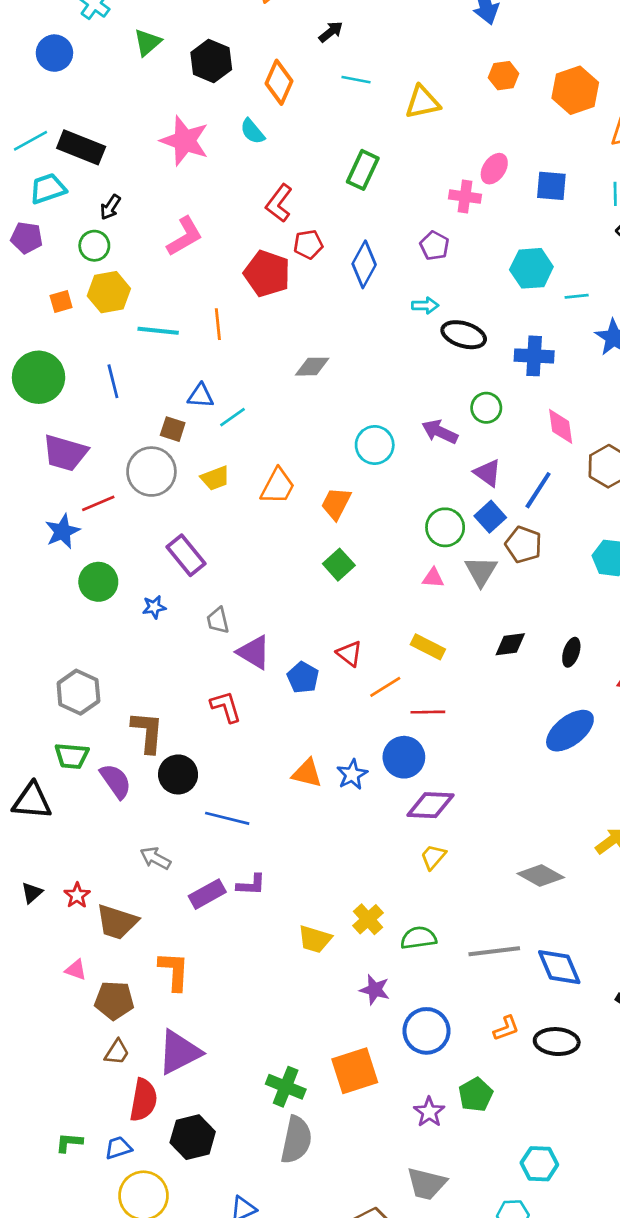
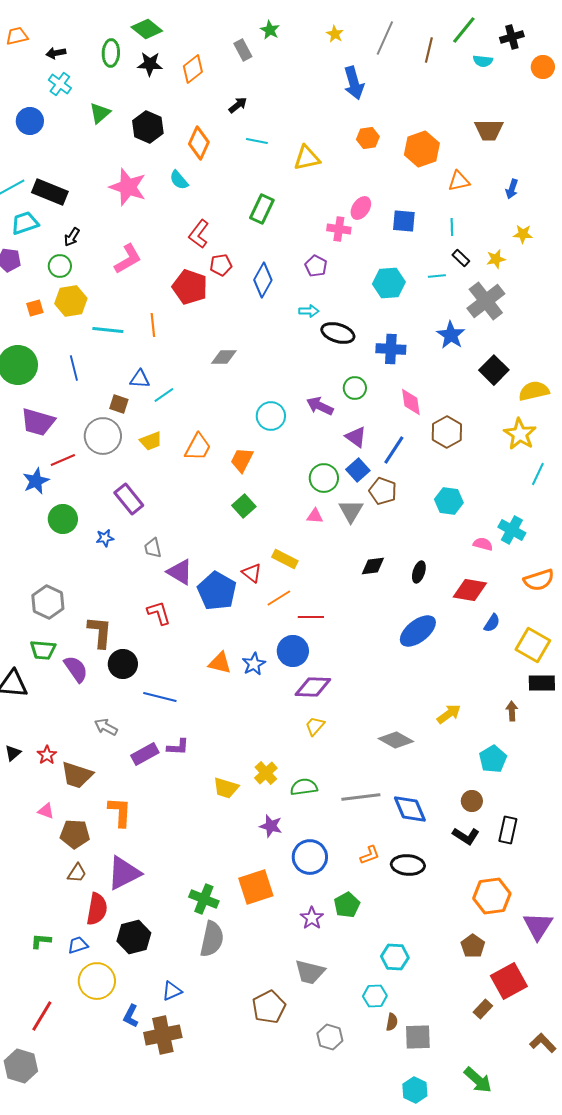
cyan line: (577, 296) -> (437, 276), moved
yellow rectangle: (428, 647) -> (285, 559), moved
blue pentagon: (303, 677) -> (217, 591), size x1.6

